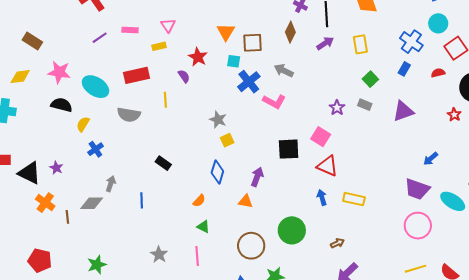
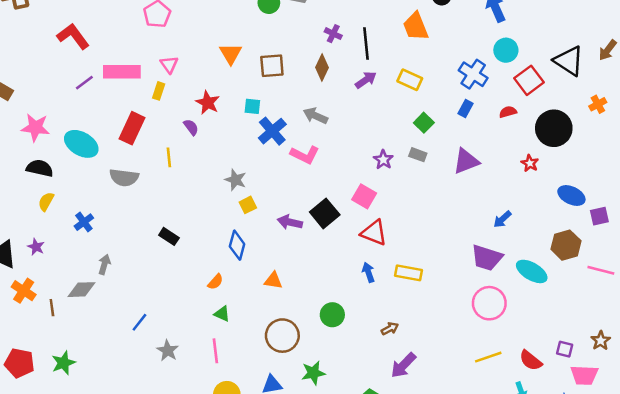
pink rectangle: (130, 30) -> (122, 72), size x1.8
orange triangle: (226, 32) -> (231, 54), moved
brown square: (252, 43) -> (272, 66), moved
yellow rectangle: (360, 44) -> (410, 80), turned -54
yellow rectangle: (159, 46) -> (159, 91), turned -56
red rectangle: (137, 75) -> (132, 128), turned -50
yellow semicircle: (83, 124) -> (46, 202), moved
black square: (289, 149) -> (325, 213), turned -35
purple arrow: (257, 177) -> (290, 222), moved, turned -96
blue line: (142, 200) -> (139, 322), moved, turned 42
green circle: (292, 230) -> (332, 315), size x0.7
green star: (97, 265) -> (63, 363), moved

